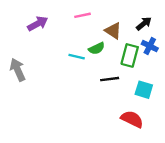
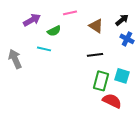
green semicircle: (97, 48) -> (54, 31), moved
green rectangle: (130, 55) -> (101, 81), moved
cyan line: (77, 57) -> (44, 49), moved
black line: (110, 79) -> (95, 55), moved

